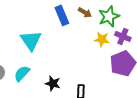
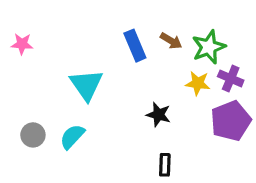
black star: (53, 83) -> (159, 115), moved

